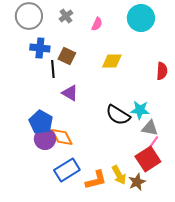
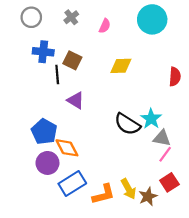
gray circle: (29, 16) -> (31, 17), size x0.7
cyan star: (140, 110) -> (151, 119), turned 30
purple circle: (45, 139) -> (47, 163), moved
red square: (148, 159) -> (169, 182), moved, size x0.7

